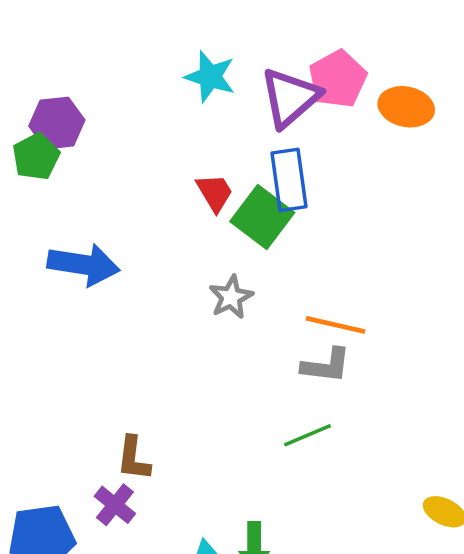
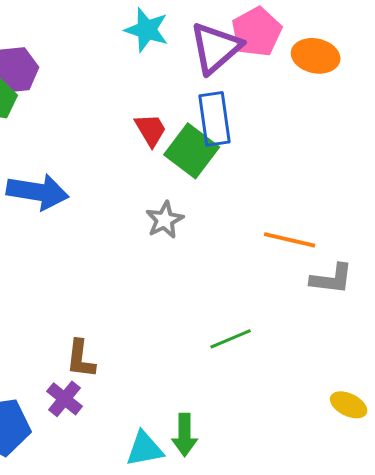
orange line: (335, 325) -> (290, 240), moved
gray L-shape: (326, 366) -> (332, 279), moved

